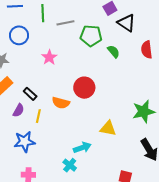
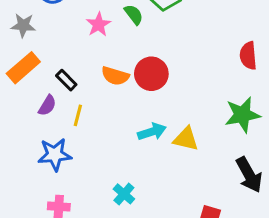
red semicircle: (147, 50) -> (248, 56), moved
green semicircle: (114, 52) -> (134, 15), moved
orange semicircle: (61, 103) -> (115, 76), moved
cyan arrow: (82, 148) -> (152, 132), moved

